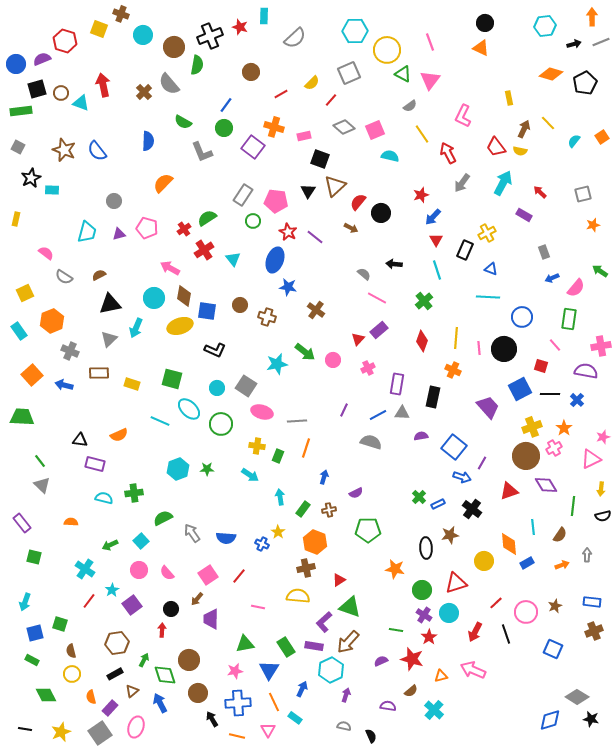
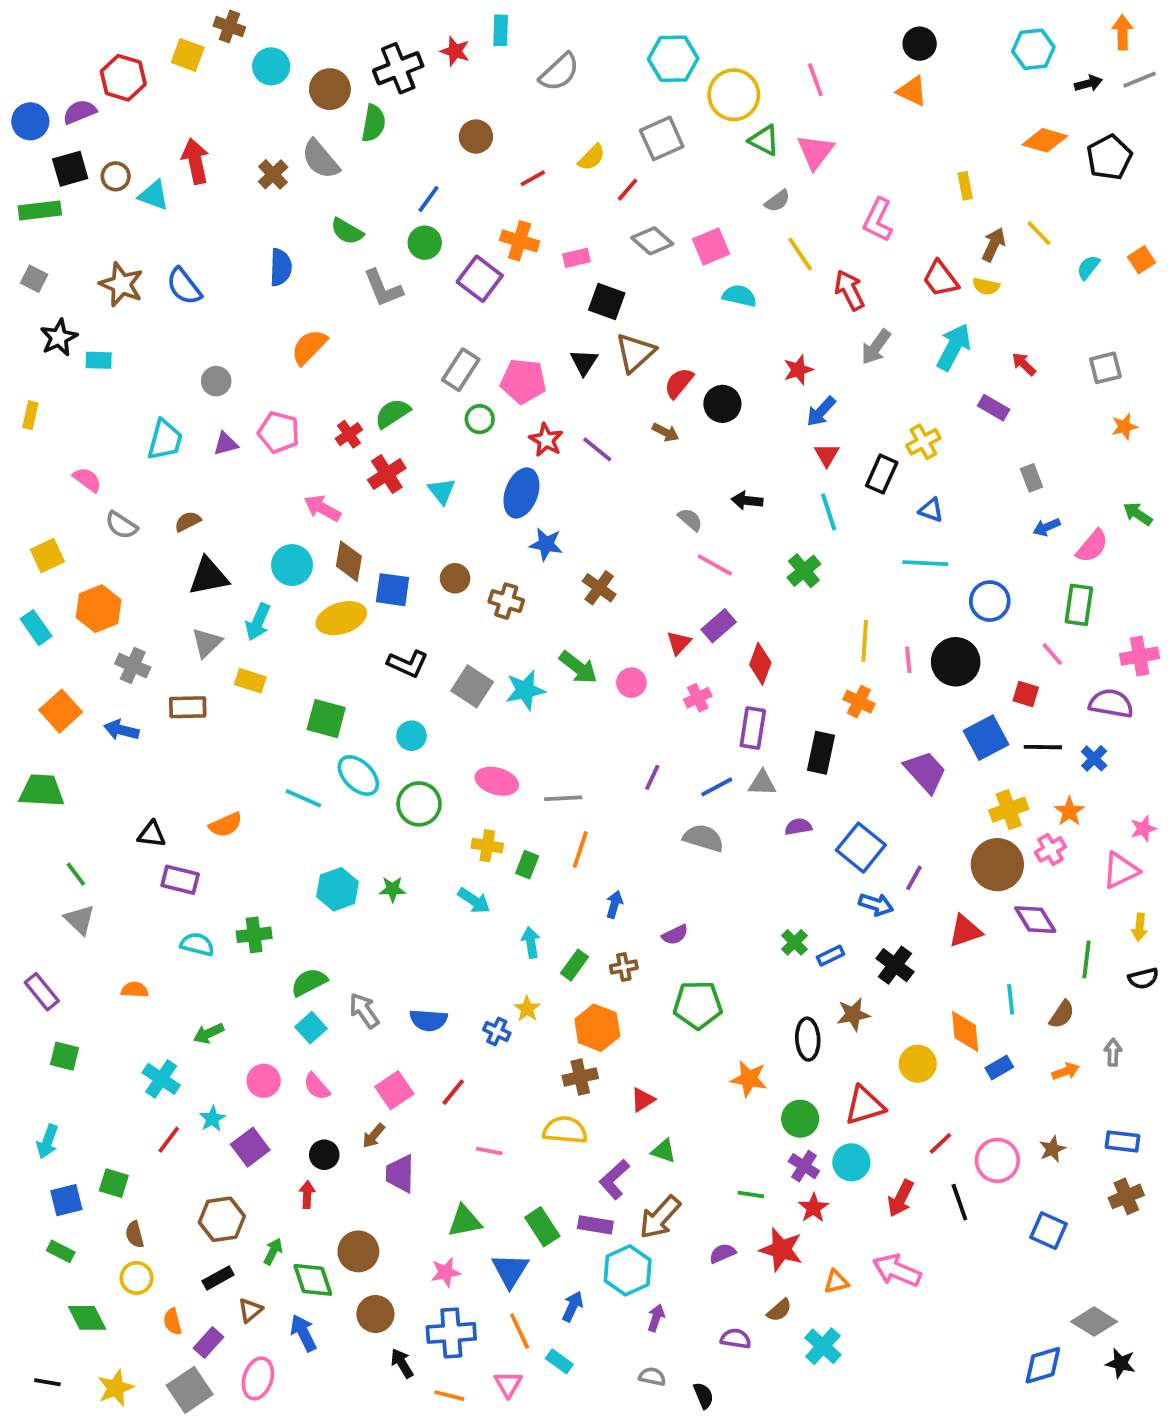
red diamond: (422, 341) -> (760, 664), moved
yellow rectangle: (132, 384) -> (250, 681), moved
gray square: (246, 386) -> (472, 686), moved
cyan square: (141, 541) -> (311, 1028), moved
green triangle: (350, 607) -> (664, 1151), size x0.6

